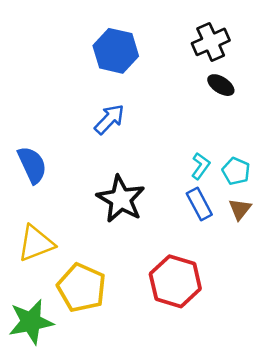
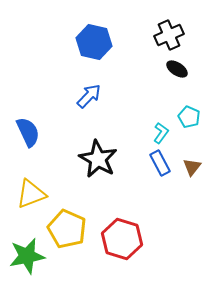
cyan pentagon: (236, 171) -> (189, 117), moved
red hexagon: (175, 281) -> (122, 239), moved

